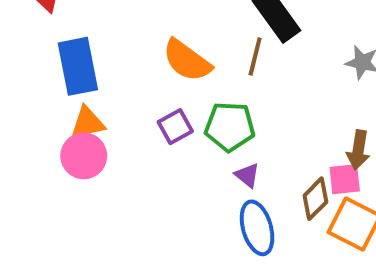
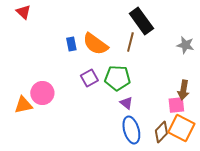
blue rectangle: (78, 66) -> (71, 44), moved, size x0.5
orange triangle: (88, 123) -> (23, 105), moved
brown diamond: (315, 199) -> (161, 132), moved

